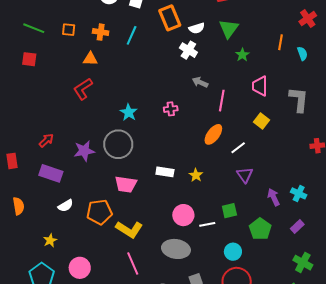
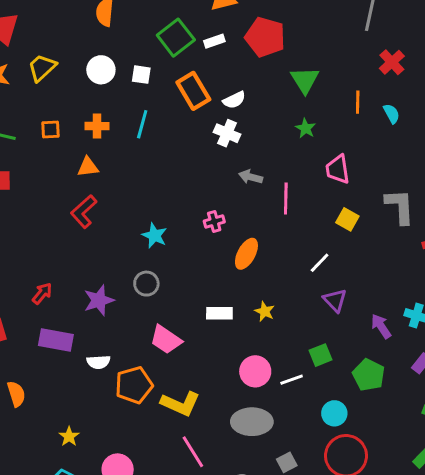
green triangle: (229, 29) -> (305, 80), moved
gray L-shape: (299, 99) -> (400, 206), moved
orange ellipse: (213, 134) -> (246, 254), moved
gray circle: (118, 144) -> (146, 284), size x0.6
pink trapezoid: (126, 184) -> (166, 340), turned 35
white semicircle: (65, 206) -> (98, 362), moved, turned 35

